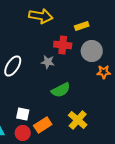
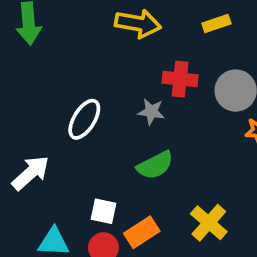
yellow rectangle: (82, 26) -> (216, 23), moved
green semicircle: (61, 90) -> (155, 165), moved

